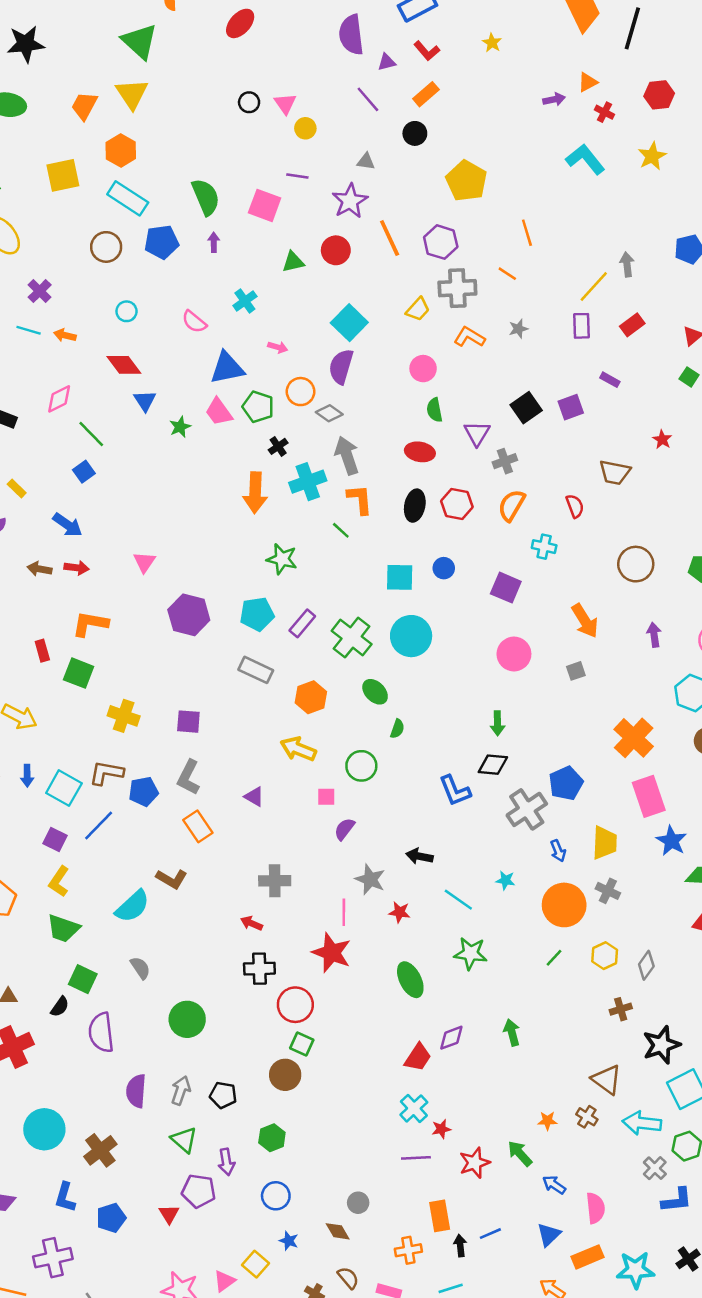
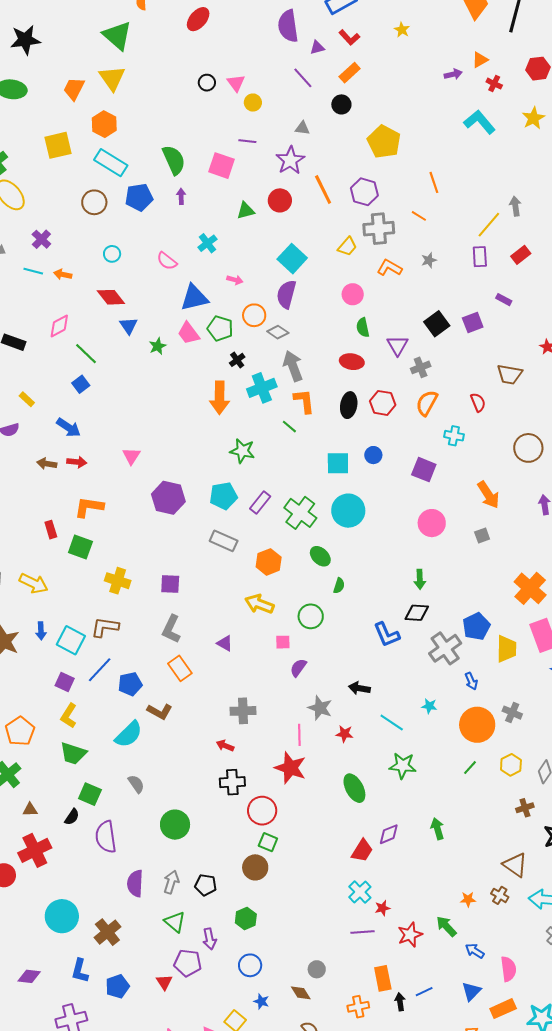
blue pentagon: (144, 792) -> (130, 684), moved
yellow trapezoid: (605, 843) -> (506, 649), moved

